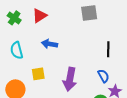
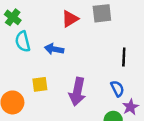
red triangle: (40, 16) -> (70, 19), moved
cyan semicircle: (17, 50) -> (23, 41), moved

